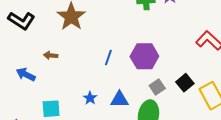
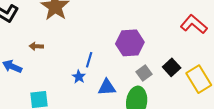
blue line: (108, 58) -> (89, 60), moved
blue star: (90, 98) -> (79, 77), moved

